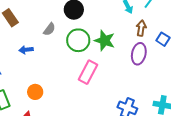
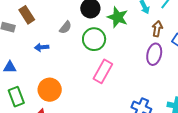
green star: (105, 41) -> (118, 17), moved
orange circle: (35, 92) -> (50, 90), size x1.5

